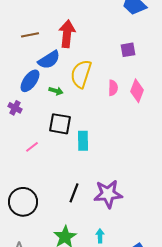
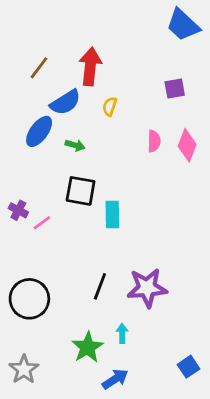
brown line: (30, 35) -> (39, 68), turned -42
yellow semicircle: (81, 74) -> (110, 107), moved, size x0.5
purple cross: (15, 108) -> (18, 210), moved
cyan arrow: (100, 236) -> (122, 333), moved

